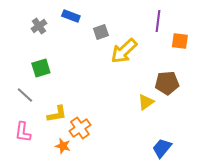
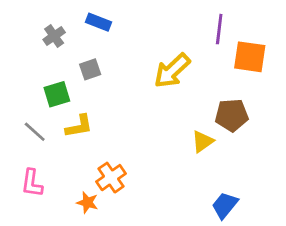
gray square: (101, 32) -> (90, 69), moved
orange square: (180, 41) -> (250, 57), size x1.4
yellow L-shape: (57, 114) -> (79, 126), moved

